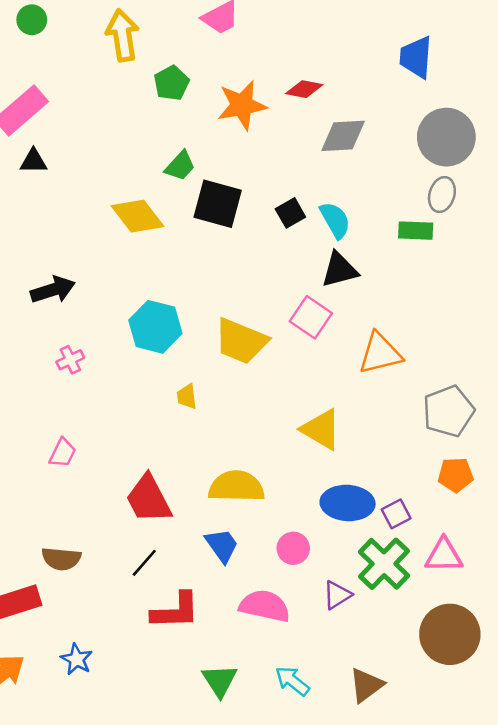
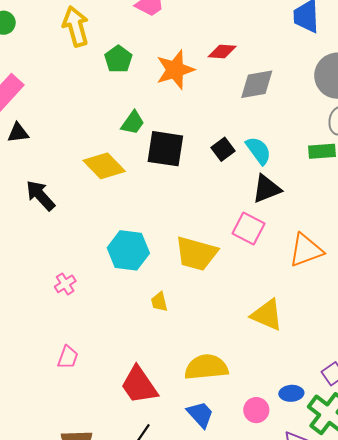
black arrow: (53, 290) -> (40, 195), moved, turned -108
blue ellipse: (348, 503) -> (291, 393), moved, size x0.6

